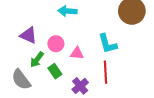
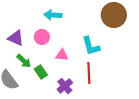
pink circle: (56, 44) -> (42, 37), moved
green arrow: (37, 60) -> (24, 61), turned -84

